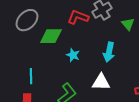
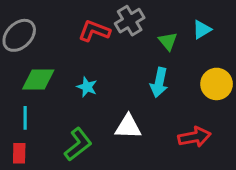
green diamond: (51, 36) -> (38, 80), moved
cyan arrow: (109, 52) -> (159, 82), moved

